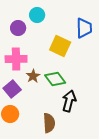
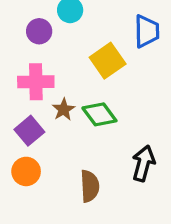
yellow square: (60, 46) -> (108, 61), turned 30
black arrow: (69, 101) -> (143, 163), moved

